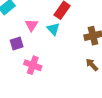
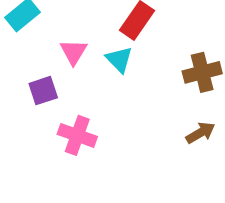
brown arrow: (92, 65) -> (200, 133), turned 104

